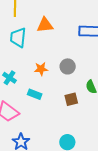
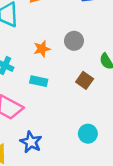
brown square: (71, 99) -> (85, 80), turned -32

